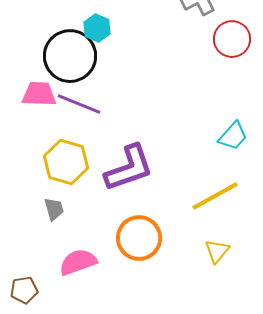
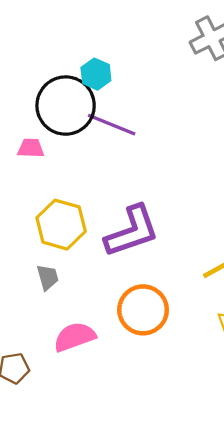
pink trapezoid: (39, 94) -> (31, 148), size x0.7
purple line: (79, 104) -> (112, 125), moved

